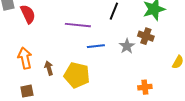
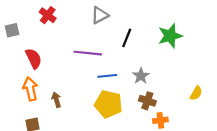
red semicircle: (28, 14) -> (34, 59), moved
brown cross: (146, 36) -> (147, 101), moved
yellow pentagon: (77, 75) -> (108, 104), moved

